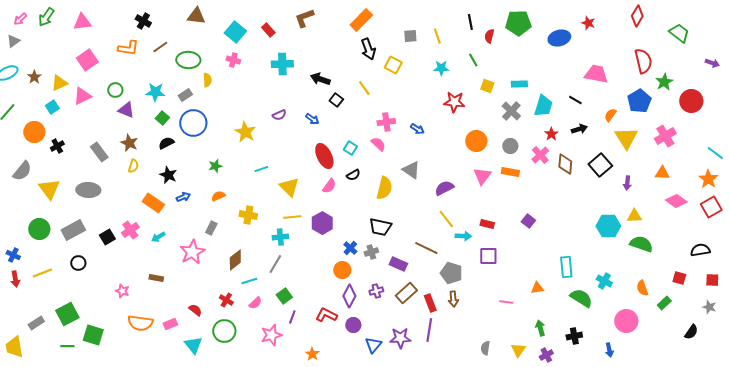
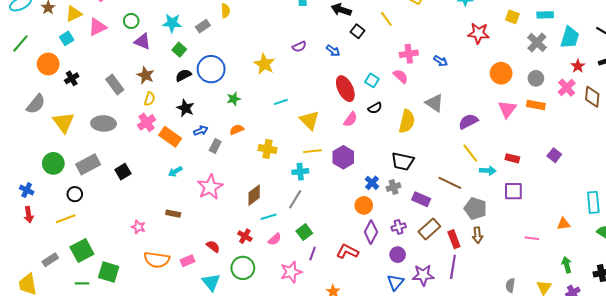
blue circle: (193, 123) -> (211, 69), moved
gray rectangle: (211, 228) -> (215, 146), moved
pink cross: (130, 230) -> (147, 122), moved
black circle: (78, 263) -> (75, 194), moved
yellow line: (42, 273) -> (66, 219), moved
purple circle: (353, 325) -> (398, 255), moved

